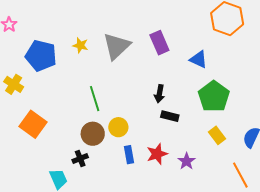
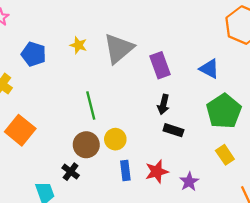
purple rectangle: (159, 43) -> (160, 65), moved
blue pentagon: (41, 56) -> (34, 54), size x0.7
black cross: (80, 159) -> (71, 172), turned -35

